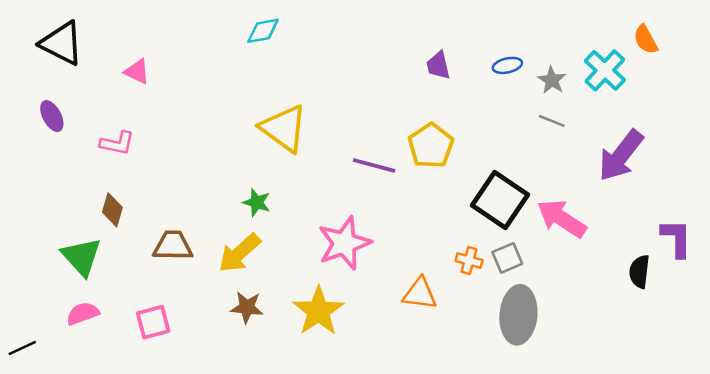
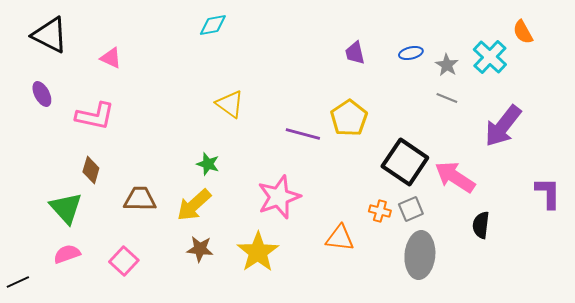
yellow triangle: (284, 128) -> (230, 104), size x0.7
pink L-shape: (117, 143) -> (95, 116), size x1.4
black semicircle: (639, 272) -> (481, 225), moved
pink square: (153, 322) -> (124, 261), turned -32

